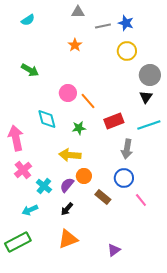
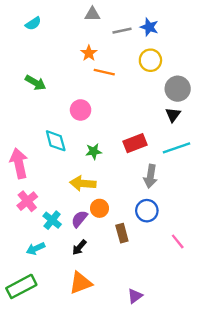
orange line: (88, 101) -> (104, 72), moved, turned -36
brown rectangle: (103, 197) -> (122, 233), turned 35
pink line: (141, 200) -> (178, 241), moved

